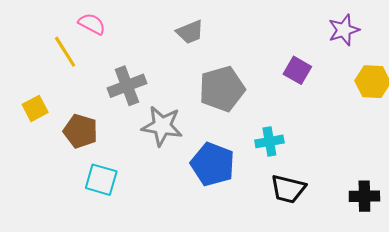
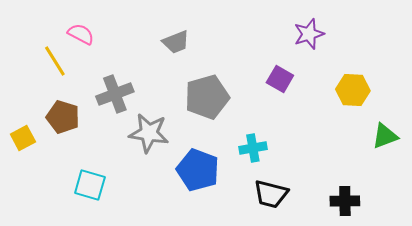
purple star: (344, 30) -> (309, 34), moved
yellow square: (35, 108) -> (23, 138), moved
brown pentagon: (81, 131) -> (63, 117), moved

